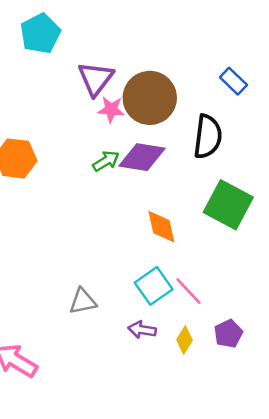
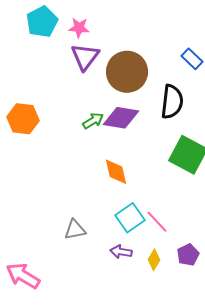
pink star: (111, 109) -> (79, 28), moved
orange diamond: (161, 227) -> (116, 172), moved

